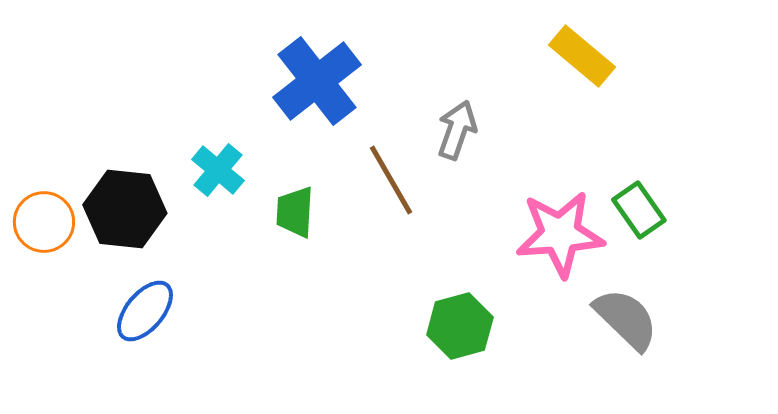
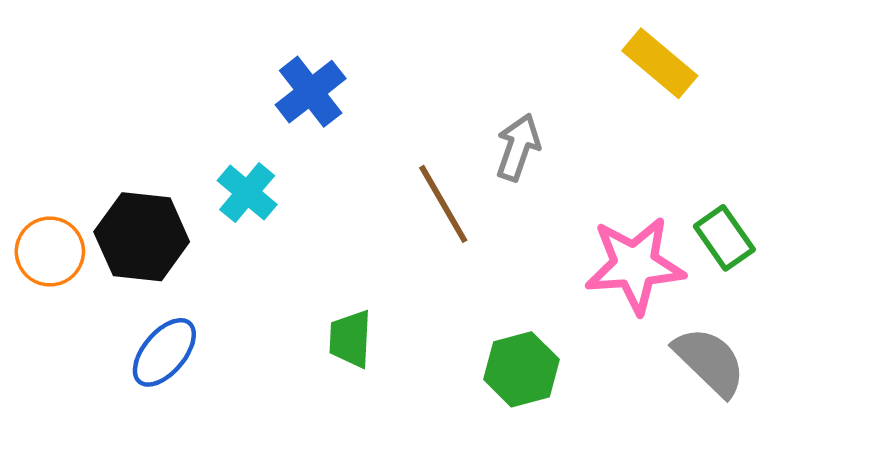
blue cross: (317, 81) -> (311, 92), moved, size x0.7
green trapezoid: (295, 212) -> (350, 339), moved

